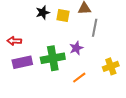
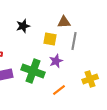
yellow square: (63, 16) -> (50, 39), moved
green cross: (53, 58) -> (33, 71), turned 30

